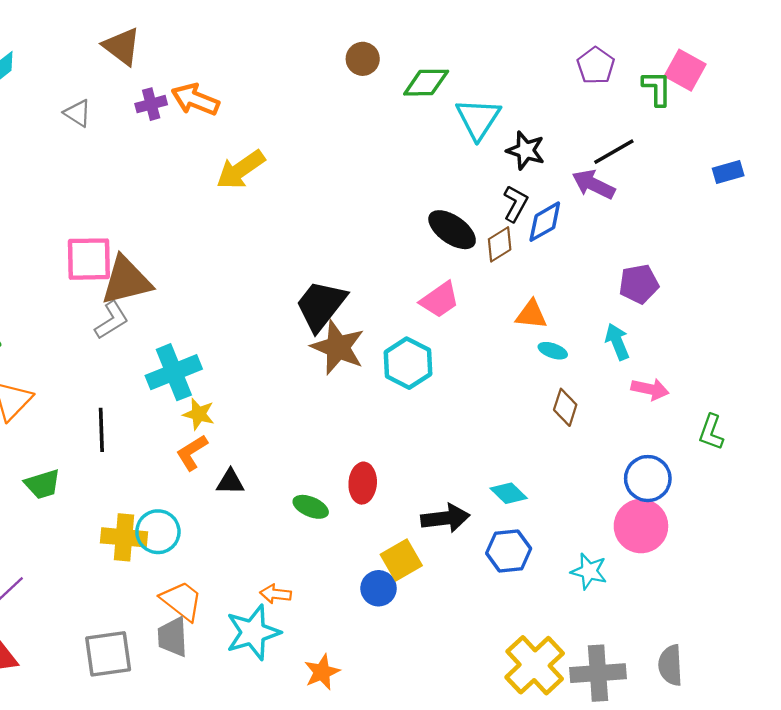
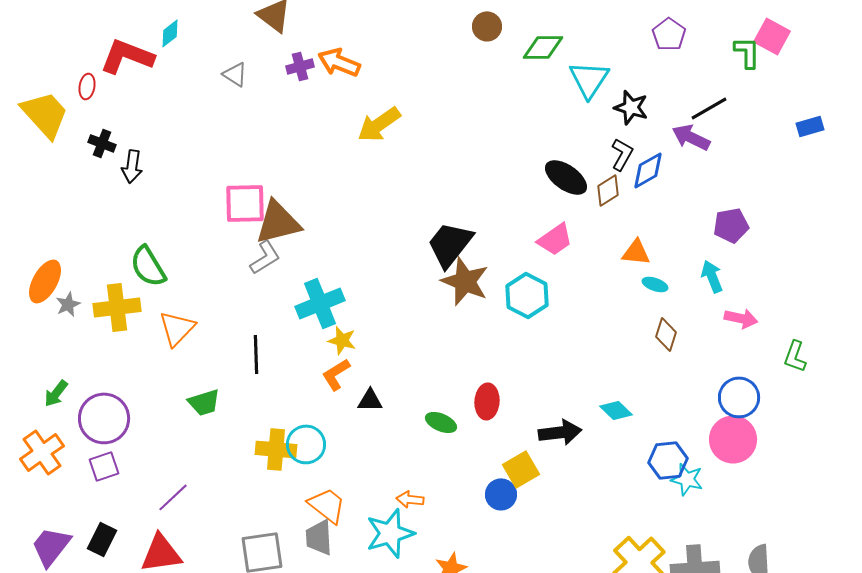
purple pentagon: (596, 66) -> (669, 34), moved
blue hexagon: (509, 551) -> (668, 460), moved

